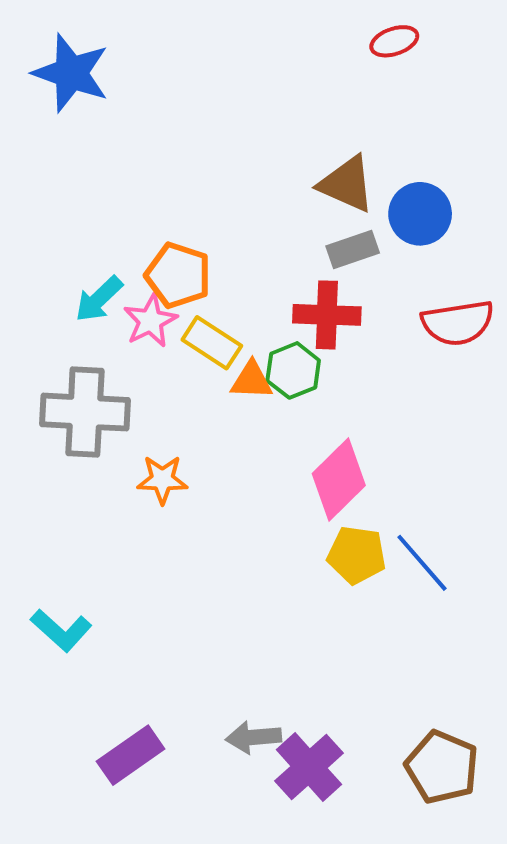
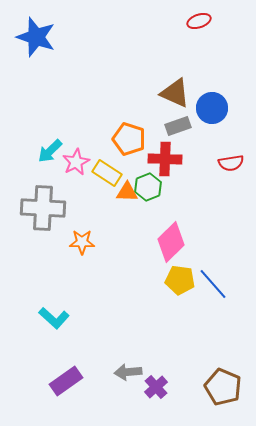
orange pentagon: (178, 275) -> (129, 139), moved
red semicircle: (458, 323) -> (231, 163), size x0.7
cyan L-shape: (61, 630) -> (54, 318), moved
purple cross: (309, 767) -> (156, 387), size x0.7

